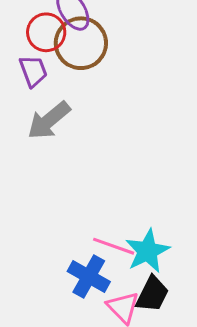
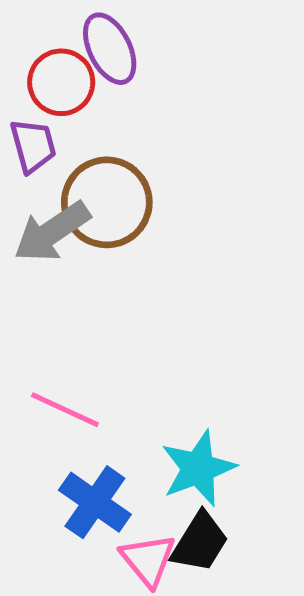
brown circle: (81, 43) -> (107, 202), moved
pink line: (114, 246) -> (65, 410), moved

